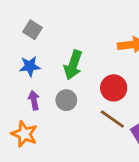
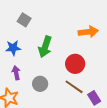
gray square: (32, 30) -> (24, 20), moved
gray circle: (66, 100) -> (40, 84), moved

